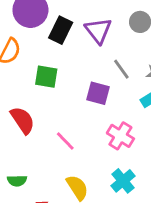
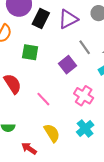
purple triangle: (98, 31) -> (68, 19), turned 40
purple square: (98, 93) -> (67, 65), turned 36

